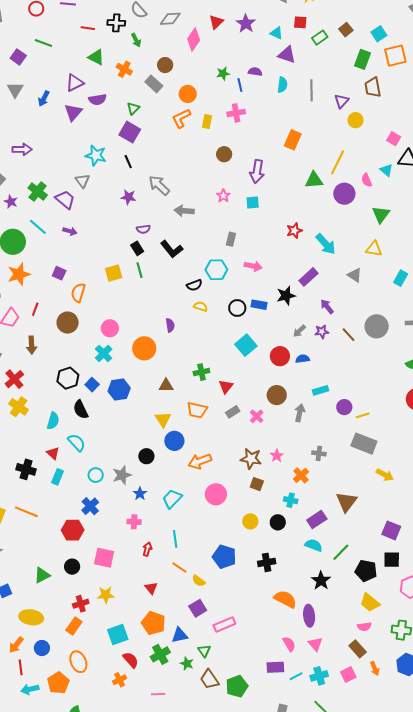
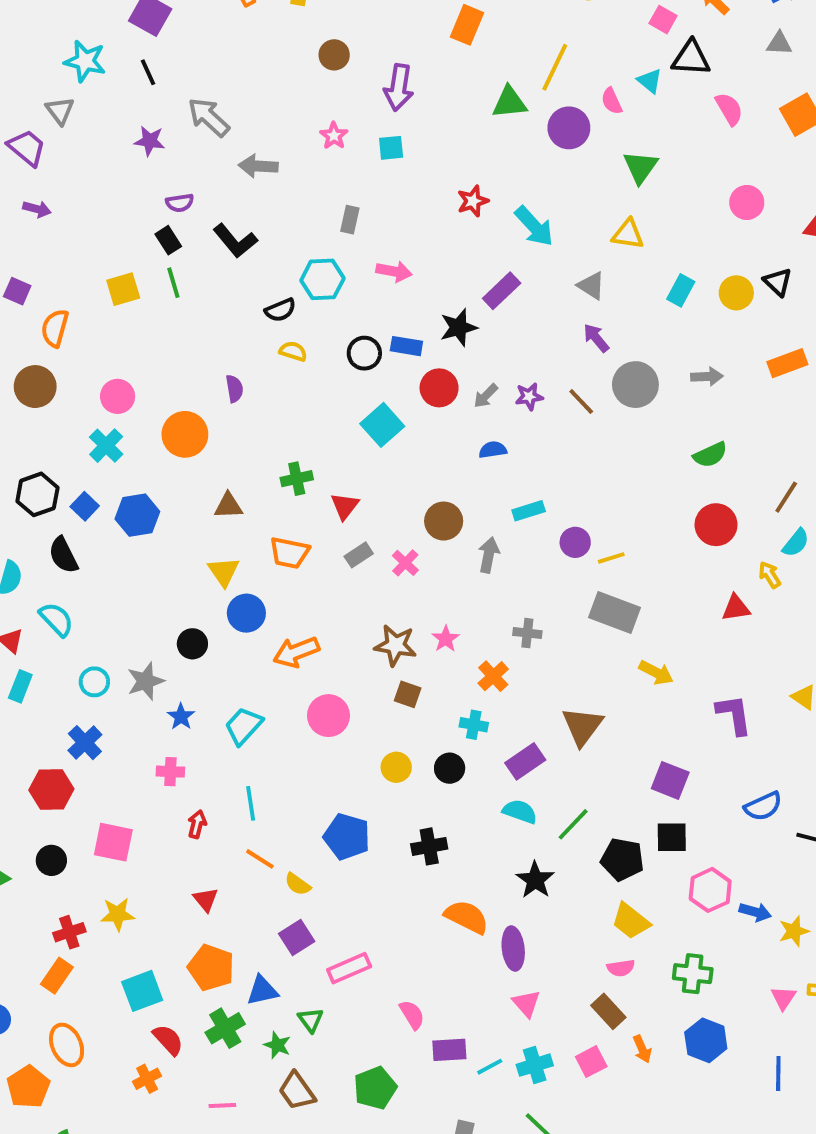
purple arrow: (327, 307) -> (596, 338), moved
red circle: (280, 356) -> (439, 388), moved
pink semicircle: (289, 644) -> (412, 1015), moved
brown trapezoid: (209, 679) -> (297, 1091), moved

